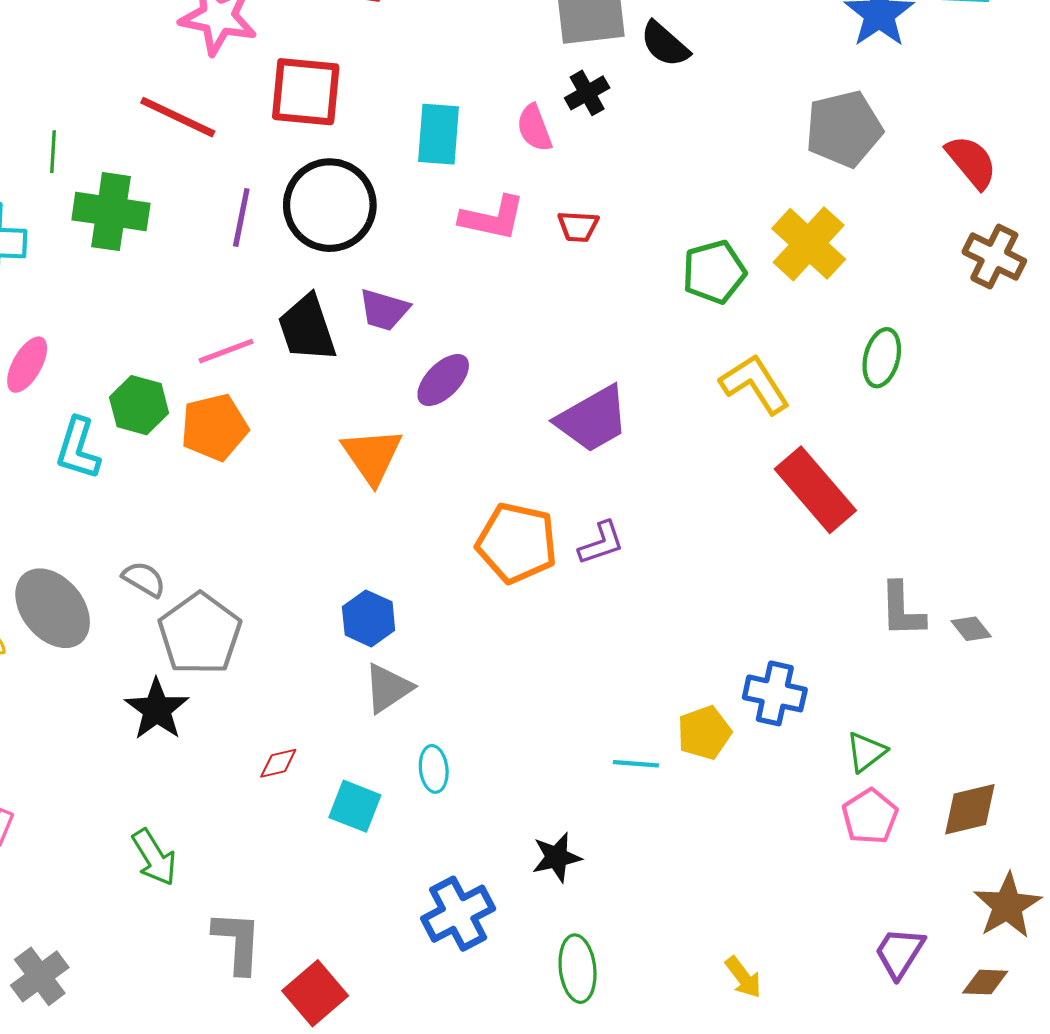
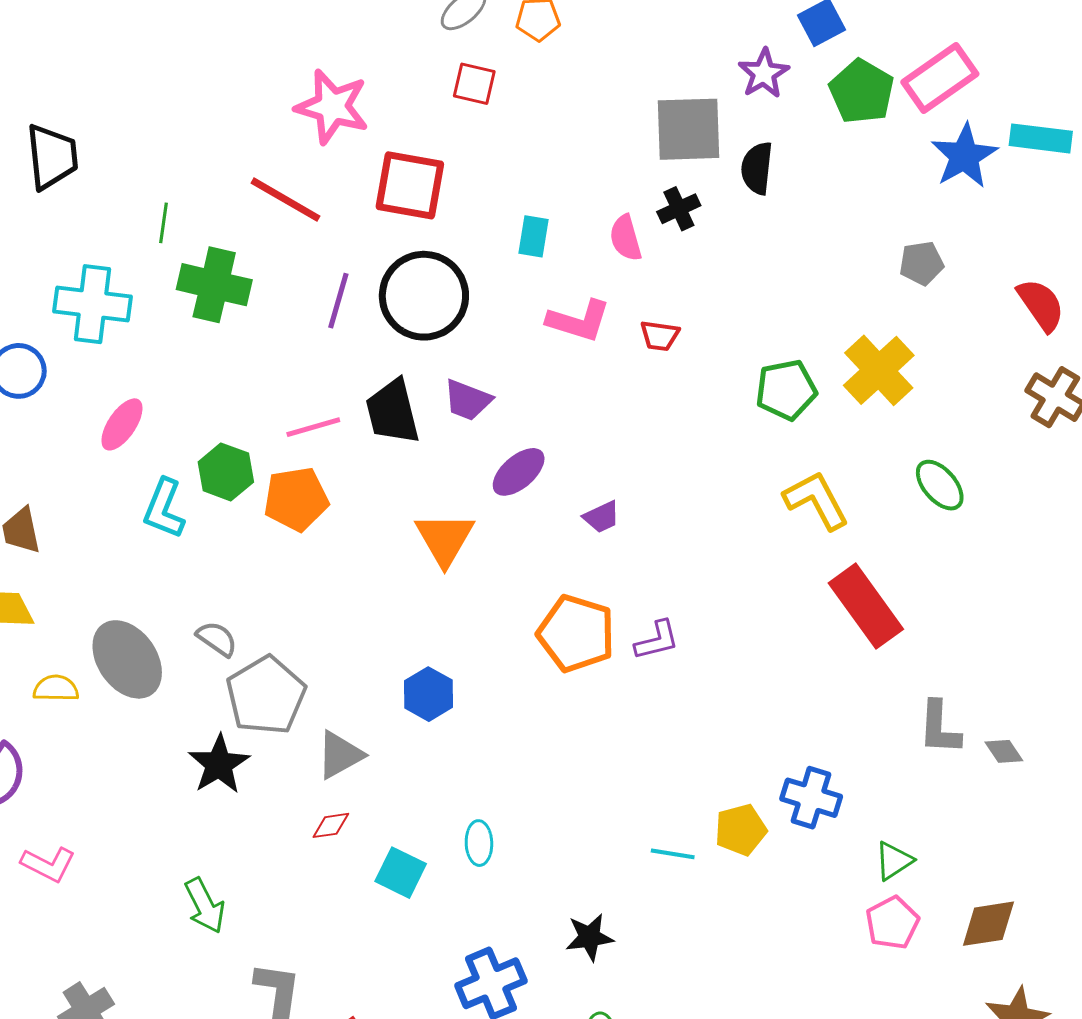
black semicircle: (665, 44) -> (757, 168), turned 50
gray pentagon: (844, 129) -> (922, 263), size x0.6
cyan rectangle: (438, 134) -> (533, 236), size x0.7
green ellipse: (882, 358) -> (940, 485), turned -60
purple trapezoid: (593, 419) -> (602, 517), moved, size x0.5
gray triangle: (388, 688) -> (340, 755), moved

